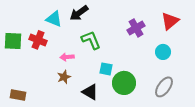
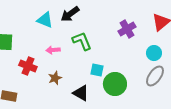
red cross: (38, 40) -> (28, 66), moved
pink arrow: (67, 57) -> (53, 50), moved
gray ellipse: (164, 87) -> (155, 76), moved

